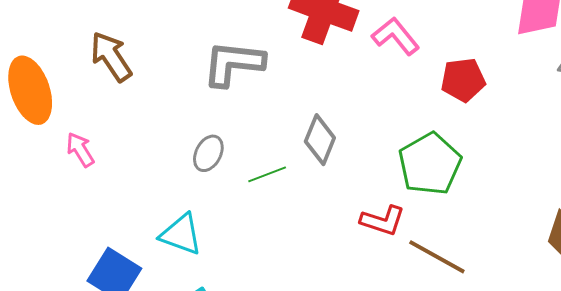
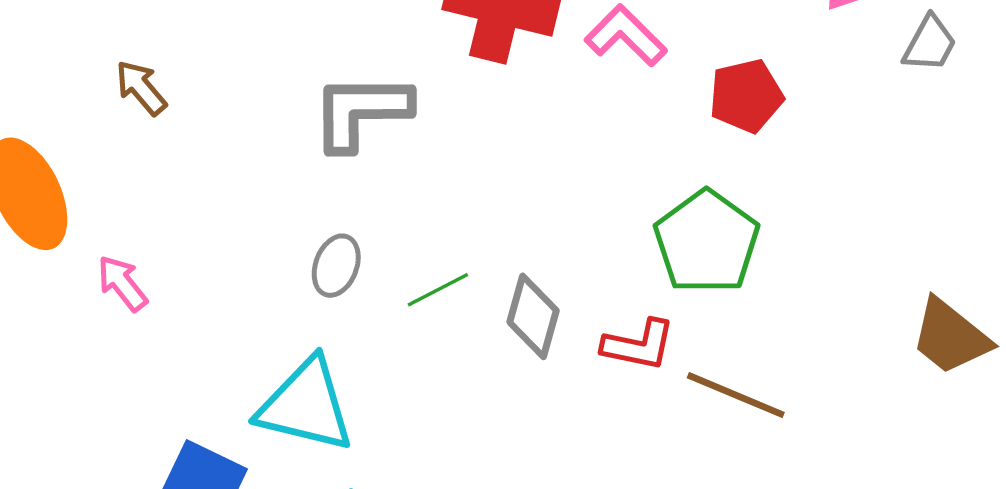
brown arrow: (111, 57) -> (141, 88), moved, size x0.7
gray diamond: (320, 140) -> (533, 316), moved
cyan triangle: (181, 234) -> (306, 405), size x1.4

